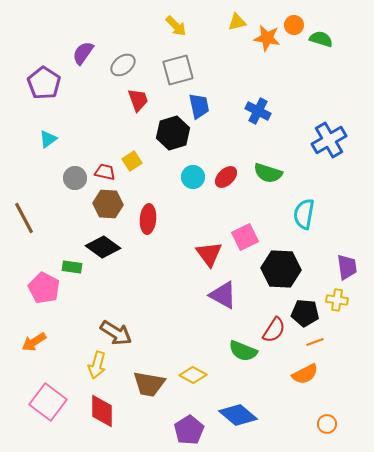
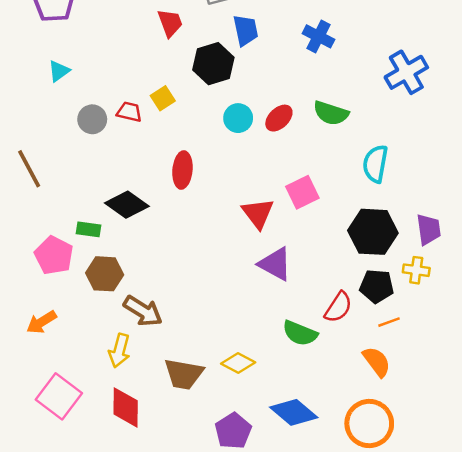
brown hexagon: (108, 204) -> (105, 274), moved
black hexagon: (281, 269) -> (373, 232), moved
orange semicircle: (305, 374) -> (377, 362), turned -100
orange circle: (327, 424) -> (369, 423), moved, size x2.0

